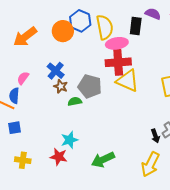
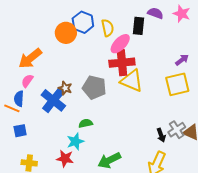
yellow semicircle: (105, 27) -> (108, 28), size x0.7
orange arrow: (25, 37) -> (30, 58), moved
pink ellipse: (117, 43) -> (120, 44), turned -35
blue cross: (56, 71) -> (53, 100), moved, size x1.4
green semicircle: (75, 101) -> (86, 123), moved

